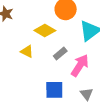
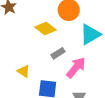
yellow triangle: (27, 51) -> (24, 71), moved

